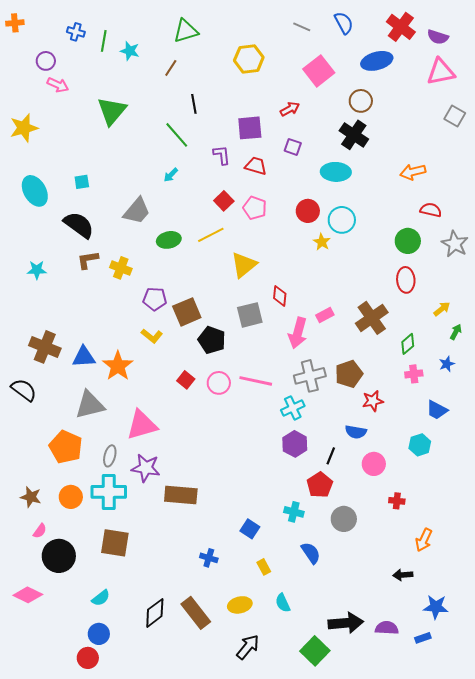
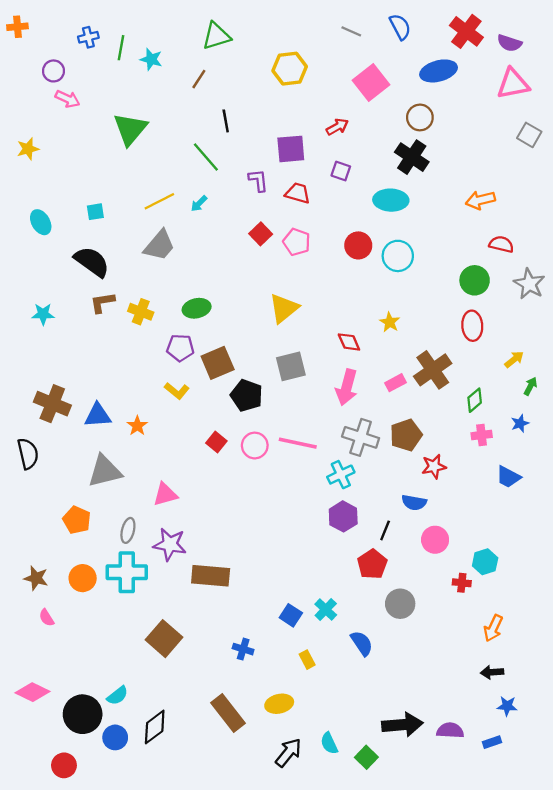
blue cross: (76, 32) -> (88, 37), turned -30
yellow star: (24, 128) -> (28, 149), size x0.7
cyan ellipse: (35, 191) -> (41, 222), size x0.7
yellow line: (211, 235) -> (159, 201), moved
green ellipse: (169, 240) -> (197, 308), moved
yellow star: (322, 242) -> (390, 322), moved
red diamond: (280, 296) -> (349, 342), moved, turned -30
pink rectangle: (325, 315) -> (395, 383), moved
orange star: (118, 366) -> (137, 426), size x0.6
gray cross: (310, 376) -> (361, 437), turned 32
black semicircle: (24, 390) -> (28, 454), turned 40
pink triangle: (142, 425) -> (165, 494), size x0.7
cyan hexagon: (420, 445) -> (485, 562), moved
orange pentagon: (66, 447) -> (77, 520), size x0.7
cyan cross: (294, 512) -> (326, 610), moved, turned 30
pink semicircle: (40, 531) -> (47, 618), turned 112
brown square: (115, 543) -> (164, 639), moved, turned 32
black circle: (59, 556) -> (83, 714), moved
black arrow: (403, 575) -> (492, 672), moved
cyan semicircle: (283, 603) -> (329, 743), moved
blue star: (436, 607) -> (507, 706), size x0.7
black diamond: (155, 613) -> (155, 727), moved
green square: (315, 651) -> (366, 757), size x0.7
red circle: (88, 658) -> (64, 765), moved

